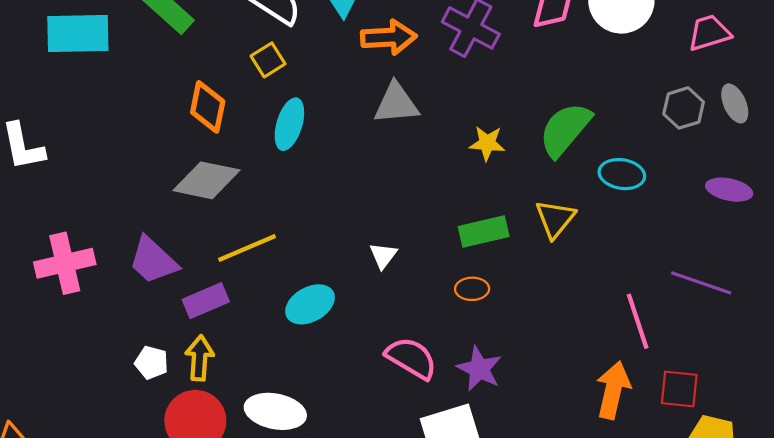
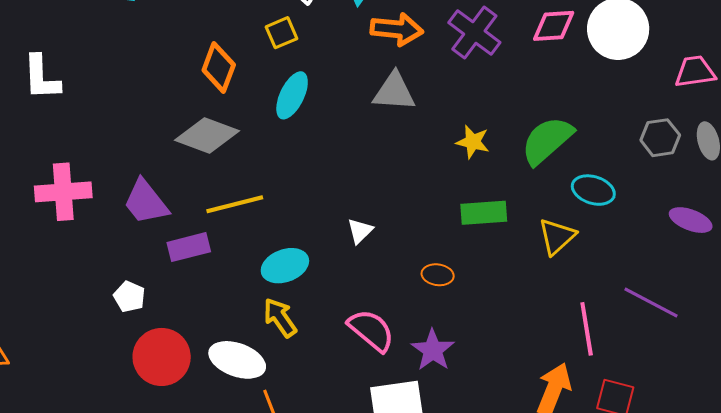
yellow triangle: (555, 219) -> (557, 237), moved
green rectangle: (484, 232) -> (484, 213), moved
yellow arrow: (200, 358) -> (280, 318), moved, turned -48

